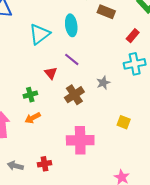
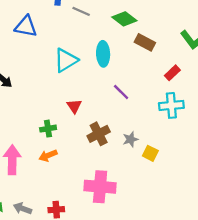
purple line: (72, 59) -> (121, 92), moved
gray star: (103, 83) -> (130, 139), moved
yellow square: (124, 122) -> (150, 153), moved

